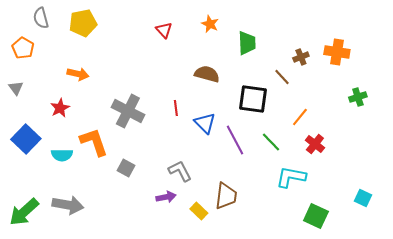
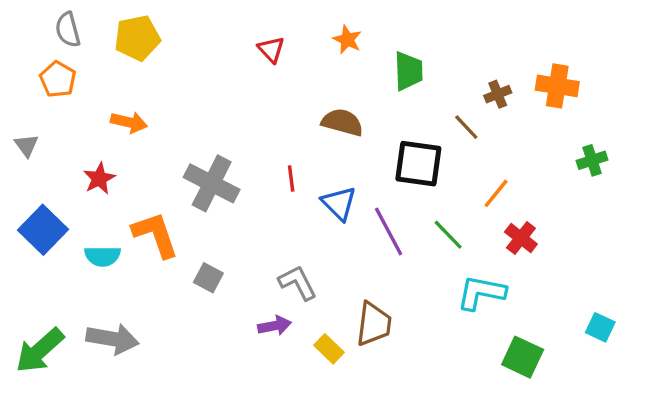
orange pentagon: (23, 48) -> (58, 79), moved

